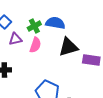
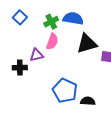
purple triangle: (15, 39) -> (37, 55), moved

